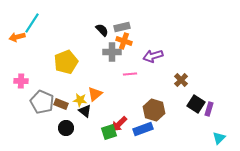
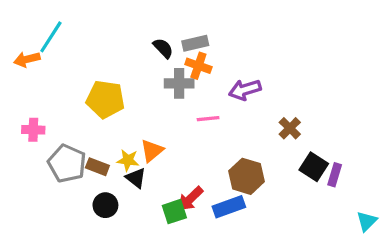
yellow pentagon: (66, 62) -> (105, 99), turned 30
cyan triangle: (219, 138) -> (367, 221), moved

